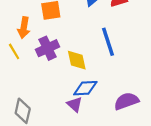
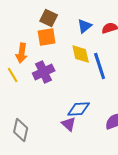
yellow diamond: (77, 60) -> (81, 54), moved

